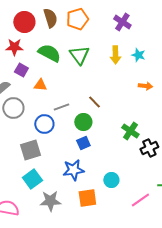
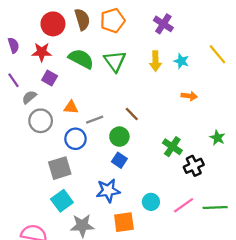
orange triangle: (40, 85) -> (71, 107), moved
blue square: (83, 143) -> (119, 160), turned -32
pink line: (140, 200) -> (184, 205), moved

